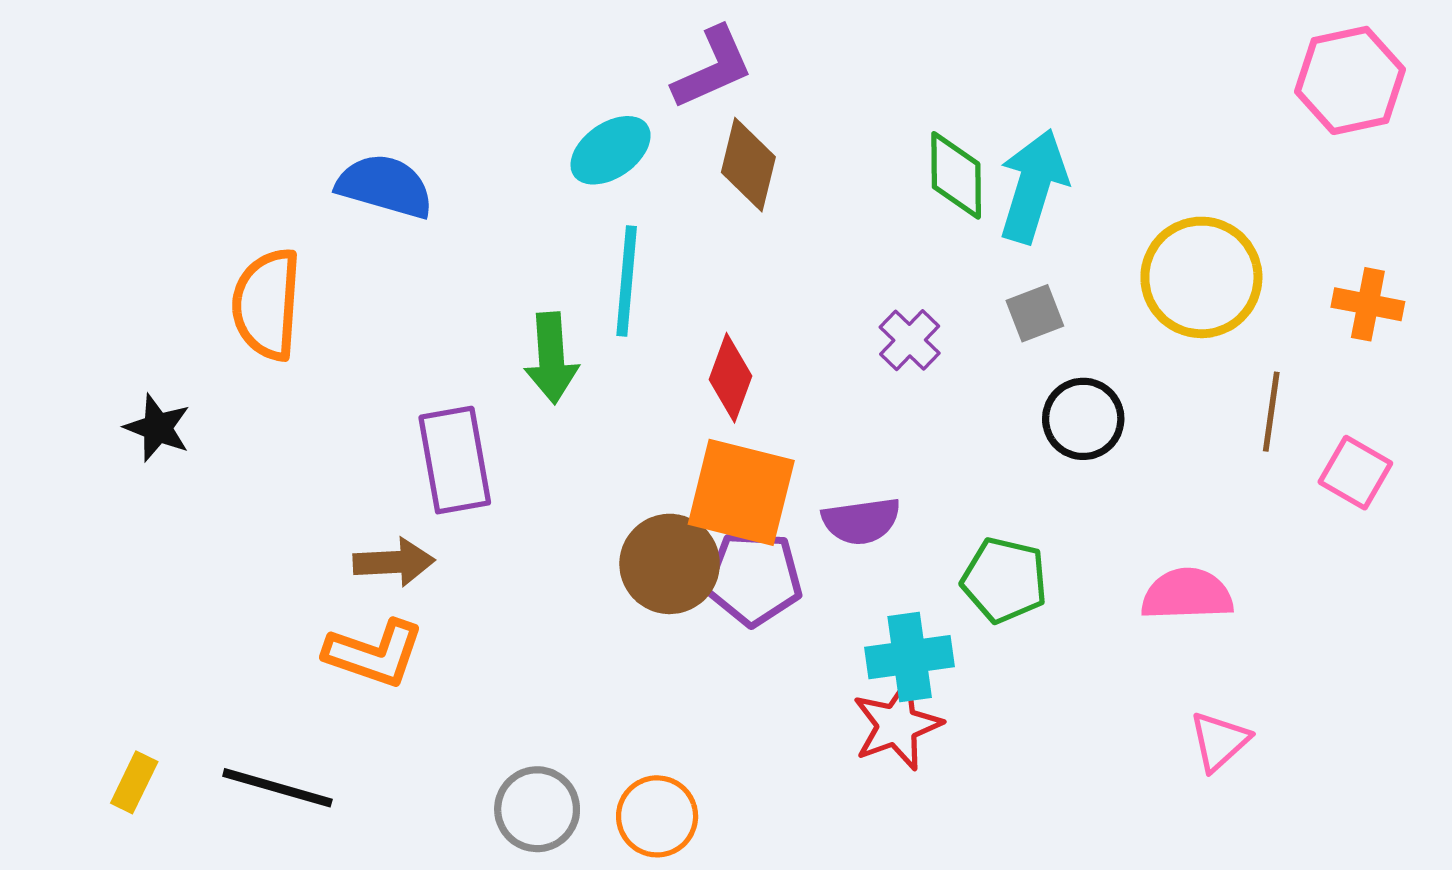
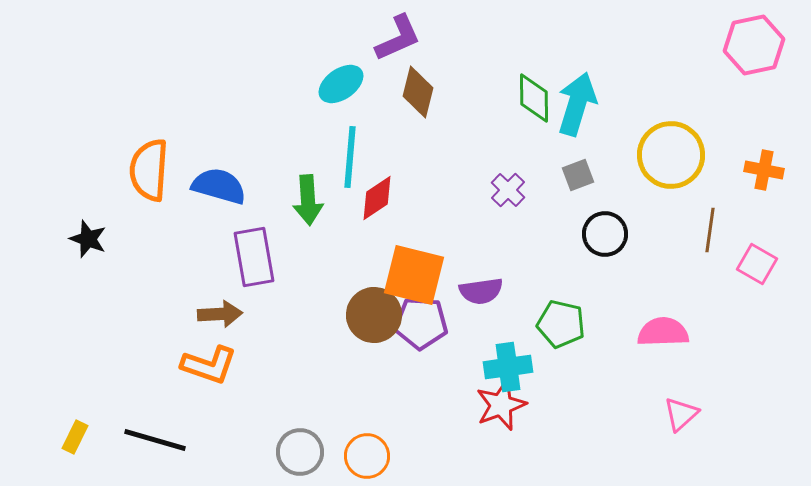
blue semicircle: (385, 186) -> (219, 186), moved
red diamond: (730, 378) -> (377, 198), moved, turned 36

